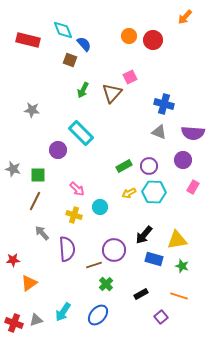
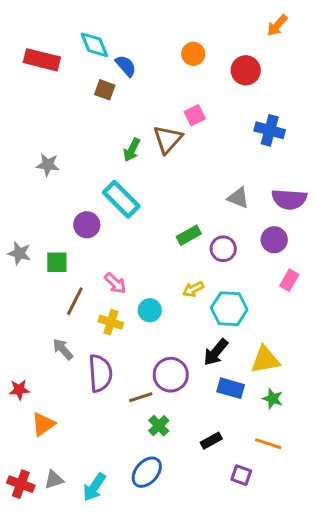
red circle: (153, 40) -> (246, 70), moved
green arrow: (83, 90) -> (132, 150), moved
blue cross: (164, 104) -> (270, 130), moved
green rectangle: (124, 166) -> (189, 235), moved
cyan hexagon: (154, 192) -> (229, 309), moved
brown line: (35, 201) -> (75, 301), moved
cyan arrow: (63, 312) -> (94, 487), moved
purple square: (161, 317) -> (241, 475), turned -32

